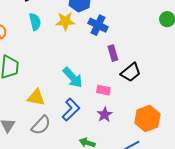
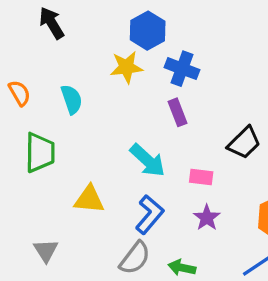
cyan semicircle: (35, 22) -> (72, 99), moved
purple rectangle: (113, 53) -> (178, 112), moved
gray semicircle: (41, 125) -> (135, 258), moved

